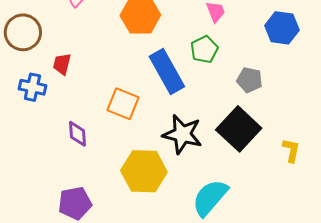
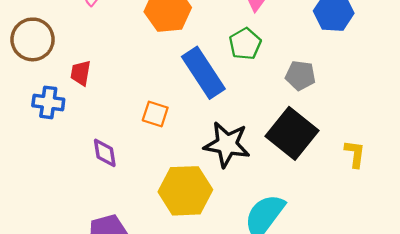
orange square: (123, 104) -> (155, 114), size x0.7

